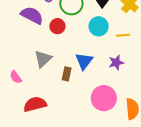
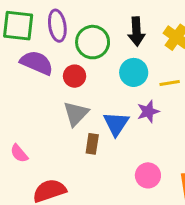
gray triangle: (43, 59) -> (76, 114), moved
purple star: (116, 63) -> (148, 111), moved
pink circle: (104, 98) -> (148, 175), size x0.7

